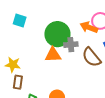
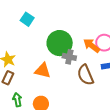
orange triangle: (53, 55) -> (43, 71), moved

